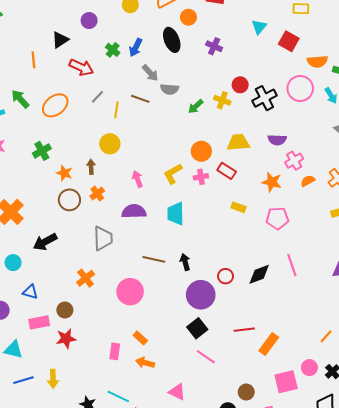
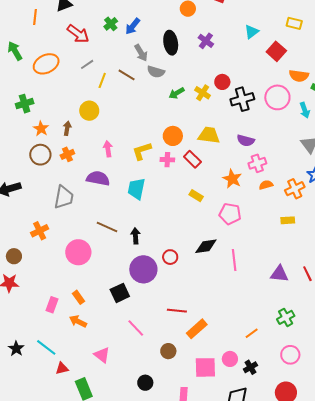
black ellipse: (172, 40) -> (171, 43), moved
black diamond: (259, 274) -> (206, 246), moved
black square: (197, 328) -> (120, 293), moved
brown circle: (246, 392) -> (168, 351), moved

